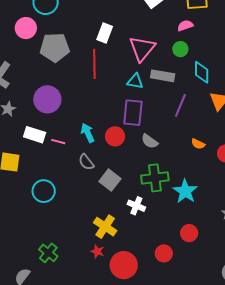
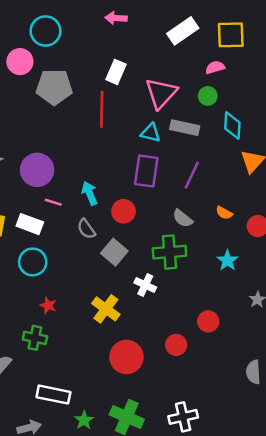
purple circle: (47, 99) -> (37, 170), moved
purple line: (180, 105) -> (192, 175), moved
white rectangle: (35, 135) -> (30, 224), moved
red circle: (115, 136) -> (124, 211), moved
gray semicircle: (150, 141) -> (183, 218), moved
cyan star: (185, 191) -> (227, 260), moved, size x0.7
red star: (97, 251) -> (48, 305), moved
green cross: (48, 253) -> (35, 338), turned -30

